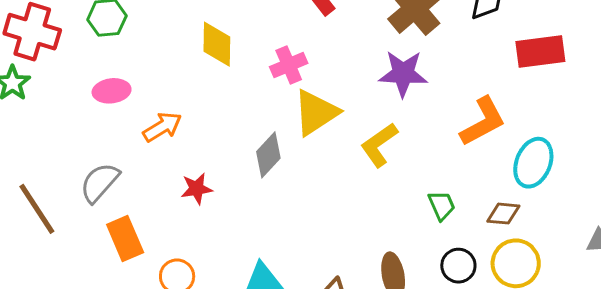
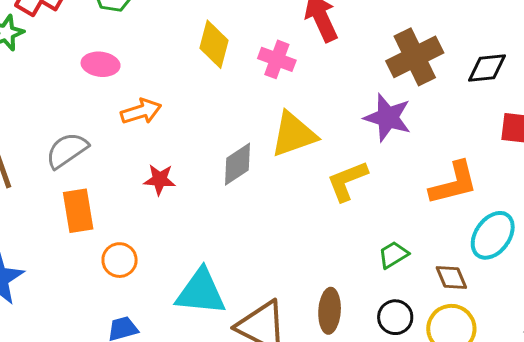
pink cross: (289, 65) -> (277, 59), moved, turned 30
green trapezoid: (442, 205) -> (393, 255), turned -112
brown diamond: (503, 214) -> (451, 277), turned 48

